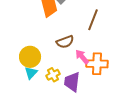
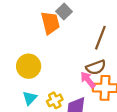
brown semicircle: (65, 42) -> (96, 67), moved
yellow circle: (30, 57) -> (29, 66), moved

